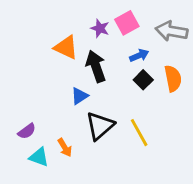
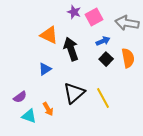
purple star: (100, 28) -> (74, 12), moved
blue triangle: (80, 96) -> (45, 69), moved

